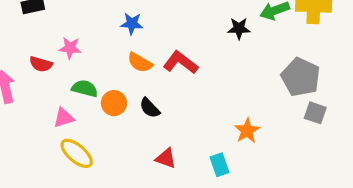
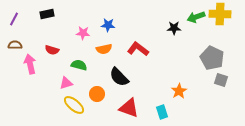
pink star: (70, 48) -> (83, 33), moved
orange semicircle: (140, 63) -> (104, 49), moved, turned -42
orange circle: (114, 103) -> (97, 94), moved
black semicircle: (150, 108) -> (119, 77), size x1.5
red triangle: (166, 158) -> (129, 108), size x1.5

